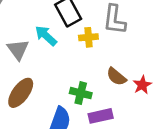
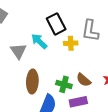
brown semicircle: (116, 77) -> (84, 80), moved
brown ellipse: (21, 93) -> (32, 82), moved, turned -35

